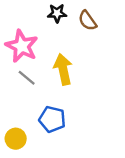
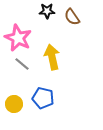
yellow circle: (16, 139) -> (14, 104), moved

